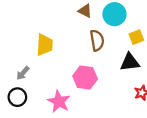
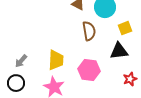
yellow trapezoid: (45, 45) -> (56, 60), moved
pink hexagon: (85, 77) -> (89, 70), moved

